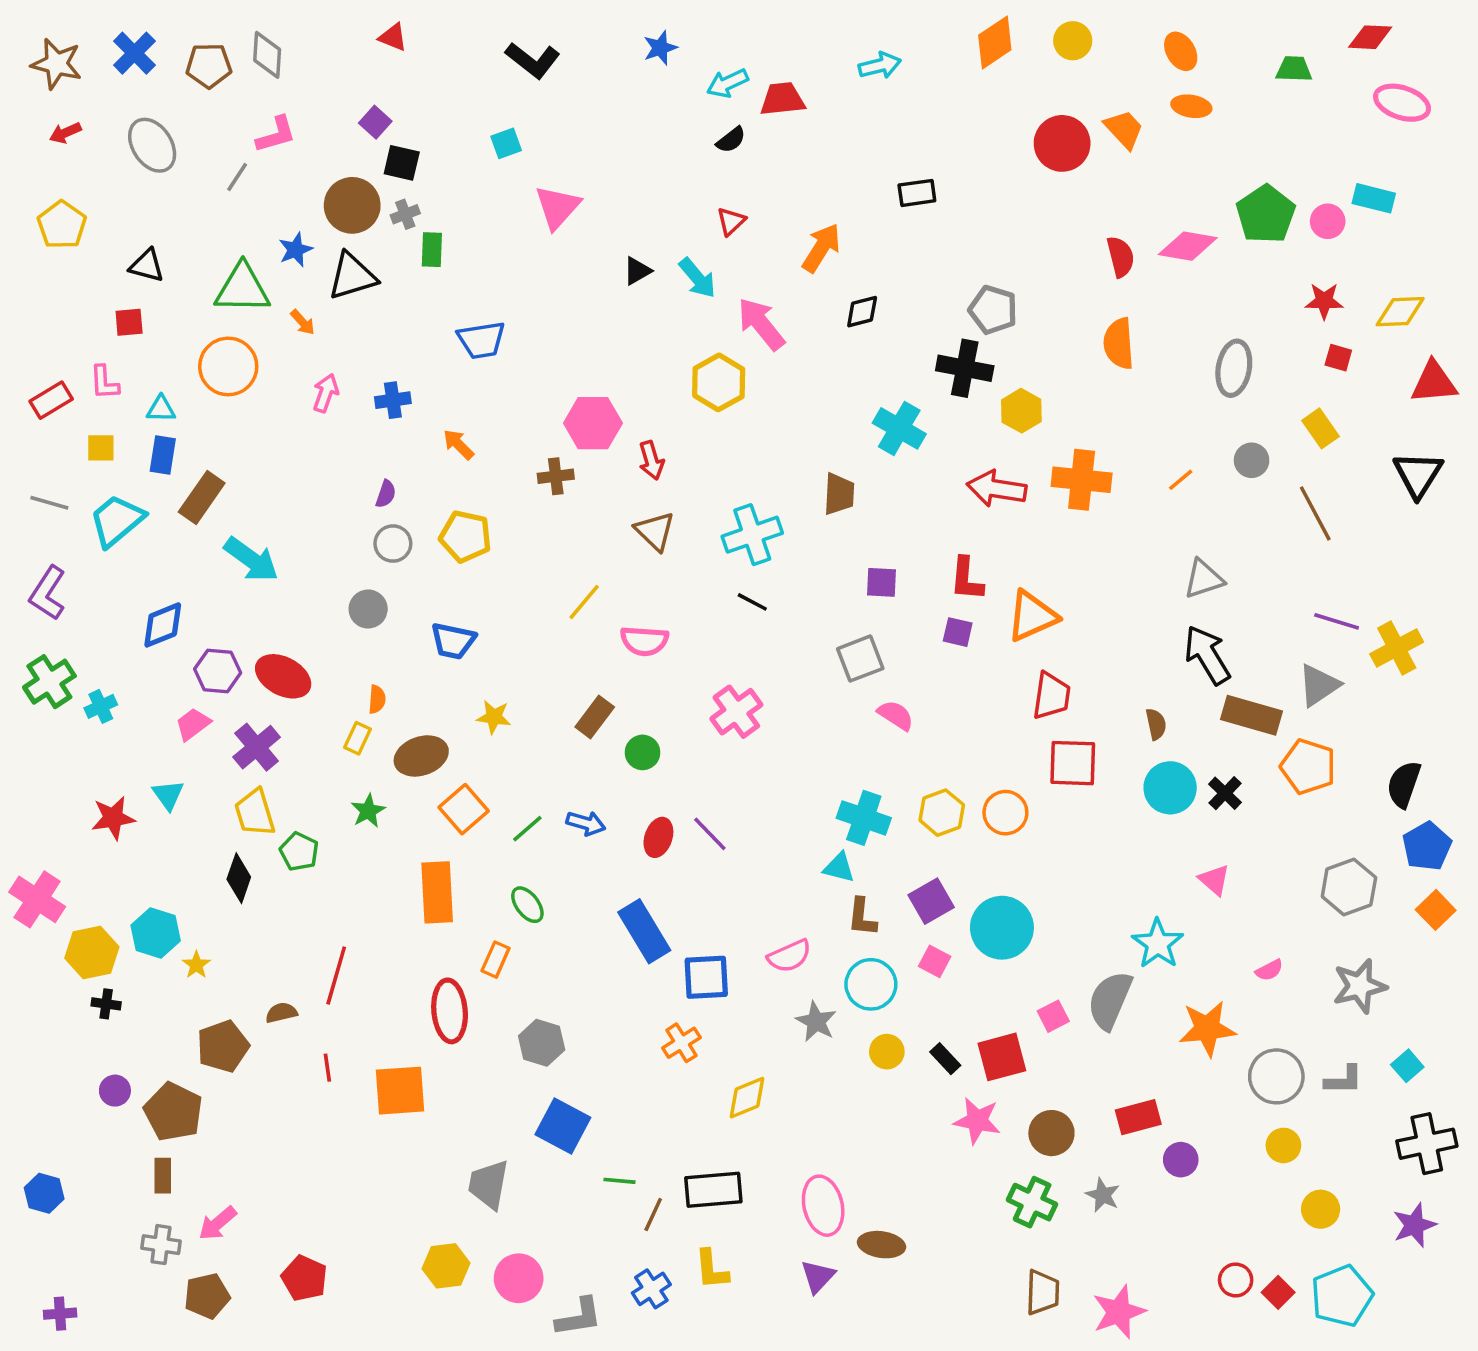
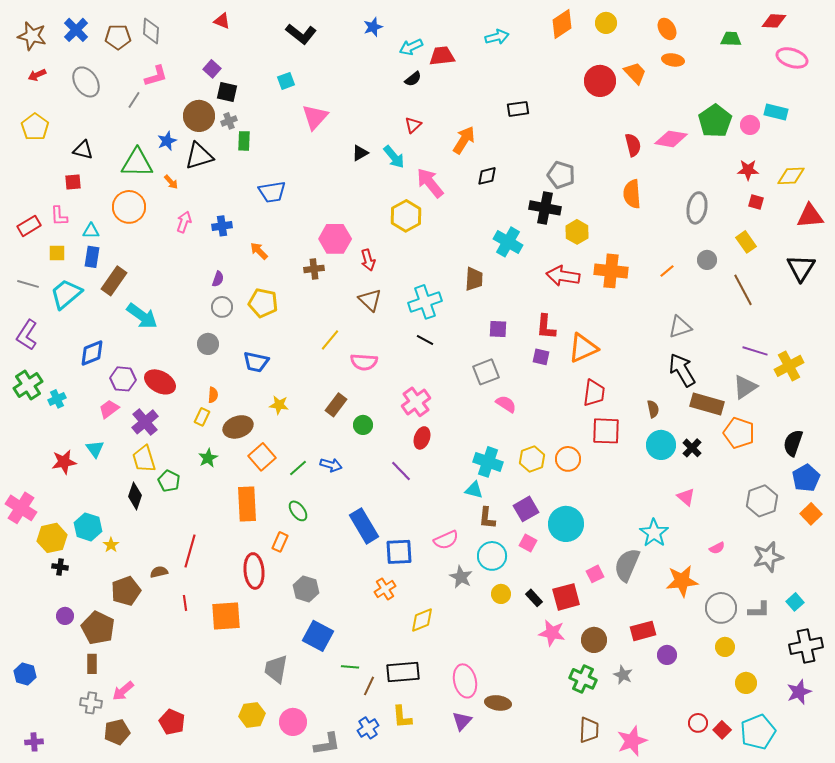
red ellipse: (658, 837) -> (422, 438), moved

